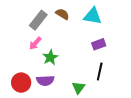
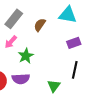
brown semicircle: (62, 14) -> (40, 25), moved, turned -88

